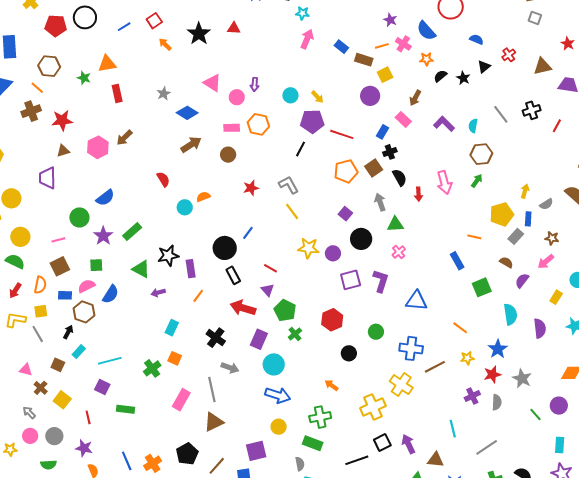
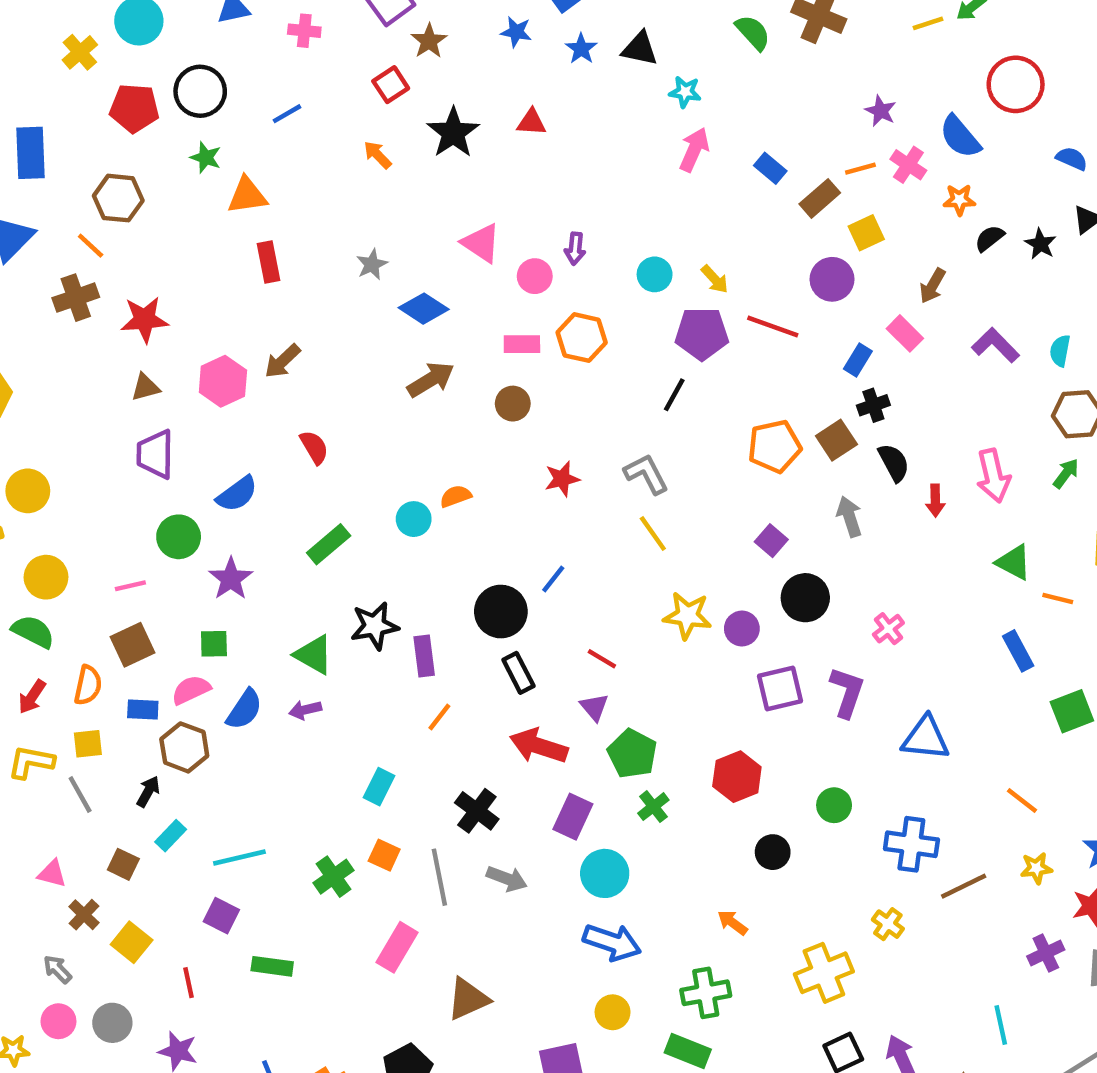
red square: (154, 21) -> (391, 85), moved
brown rectangle: (364, 60) -> (820, 198), turned -60
green star: (84, 78) -> (206, 158), moved
red line: (342, 134) -> (773, 327), moved
purple trapezoid: (47, 178) -> (155, 454), moved
red semicircle: (163, 179) -> (314, 447), moved
green triangle: (395, 224) -> (1014, 562), moved, turned 30
green rectangle: (132, 232) -> (329, 544), moved
purple arrow: (158, 293) -> (305, 710), moved
yellow cross: (401, 385) -> (888, 924), size x0.6
gray line: (212, 390) -> (439, 877), moved

